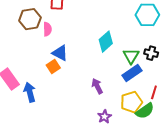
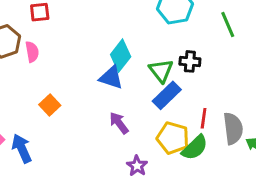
blue triangle: (60, 53) -> (111, 78), moved
yellow pentagon: (131, 102) -> (173, 138), turned -30

